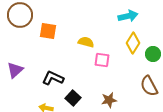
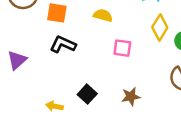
yellow semicircle: (86, 42) -> (103, 15), moved
black L-shape: (53, 78) -> (63, 44), moved

